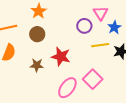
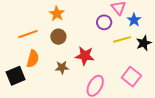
pink square: (93, 79) -> (131, 77), moved

